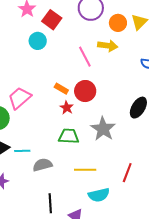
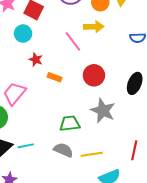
red circle: (85, 91) -> (94, 75), moved
red star: (67, 108) -> (36, 60), moved
gray semicircle: (42, 165) -> (63, 150), moved, turned 48

